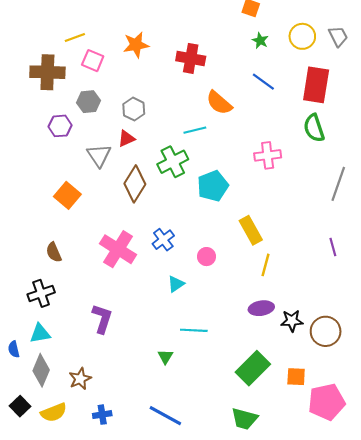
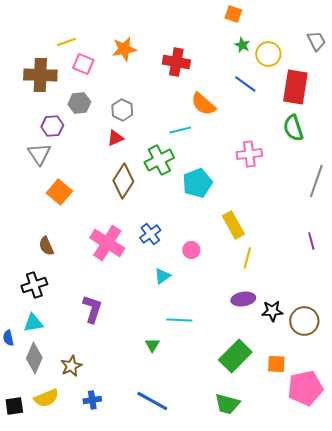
yellow circle: (302, 36) -> (268, 54), moved
gray triangle: (99, 155) -> (39, 154), moved
black square: (20, 406) -> (14, 406), moved, turned 36

